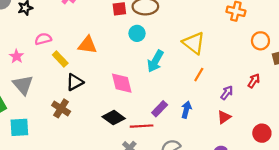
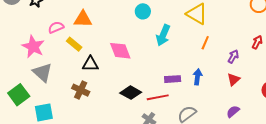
orange triangle: (87, 45) -> (83, 19), moved
pink star: (17, 56) -> (33, 47), size x1.6
black triangle: (75, 82) -> (90, 64), turned 36
pink diamond: (122, 83) -> (120, 51), moved
purple rectangle: (160, 109) -> (173, 79), turned 49

